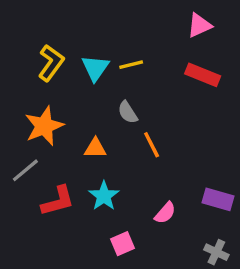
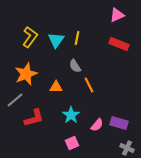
yellow line: (131, 65) -> (77, 38), turned -64
cyan star: (104, 196) -> (71, 115), moved
purple rectangle: (218, 199) -> (119, 123), moved

